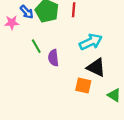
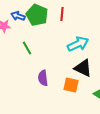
blue arrow: (27, 12) -> (18, 16), turned 152
purple semicircle: (53, 58) -> (43, 78), moved

